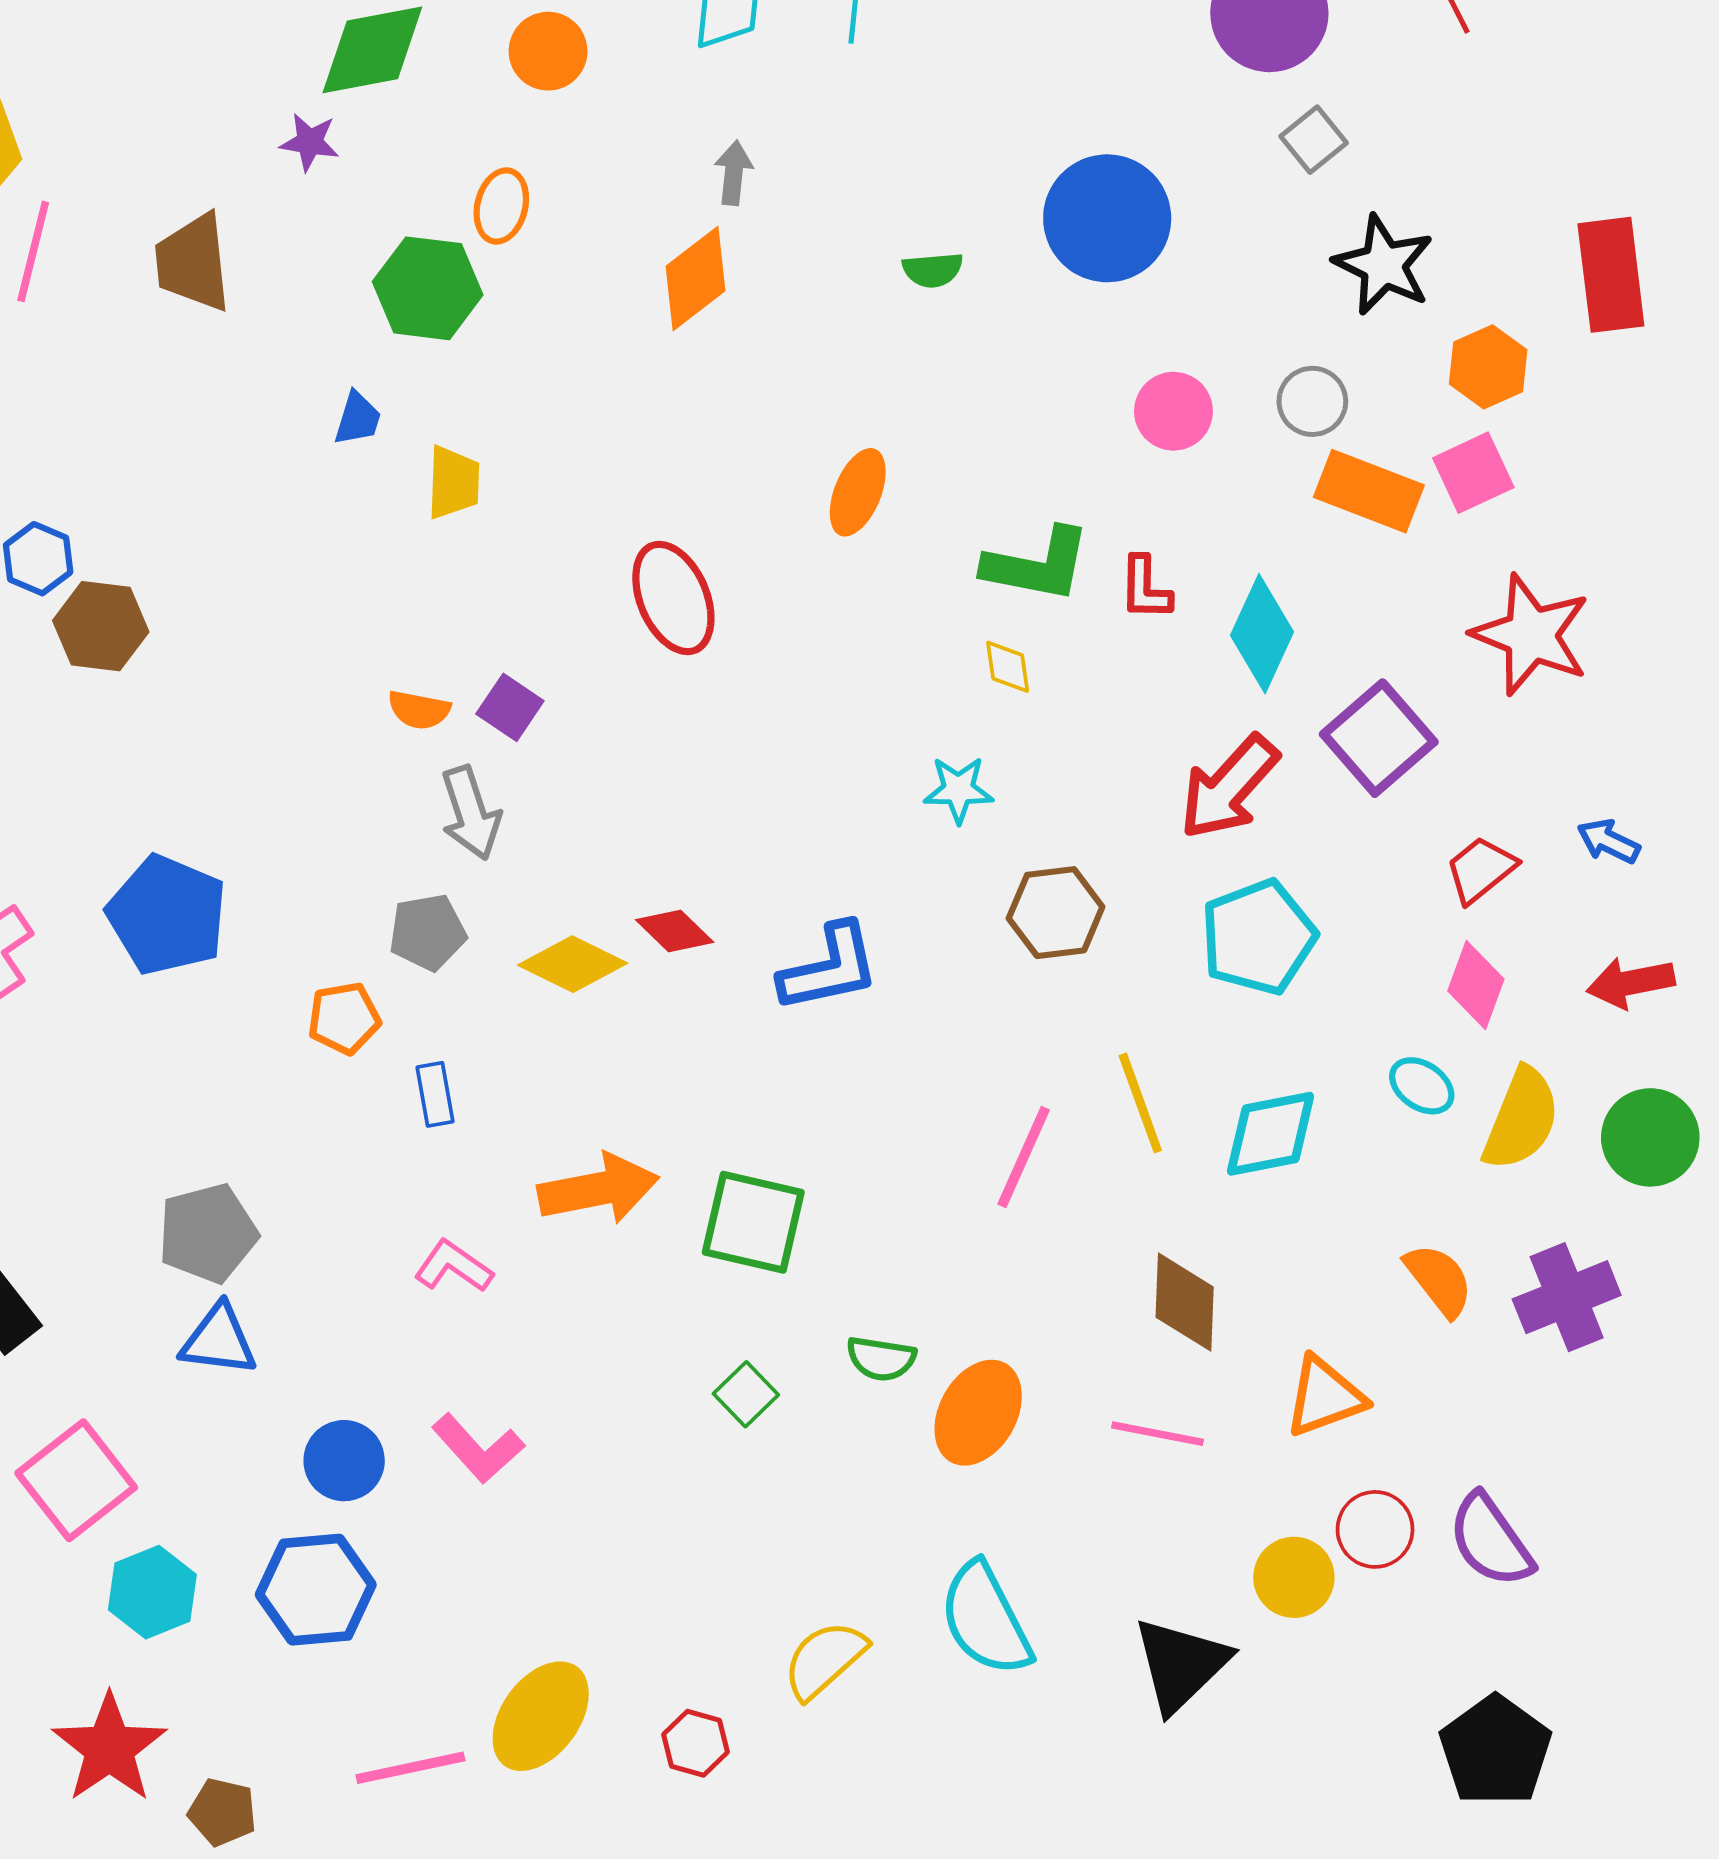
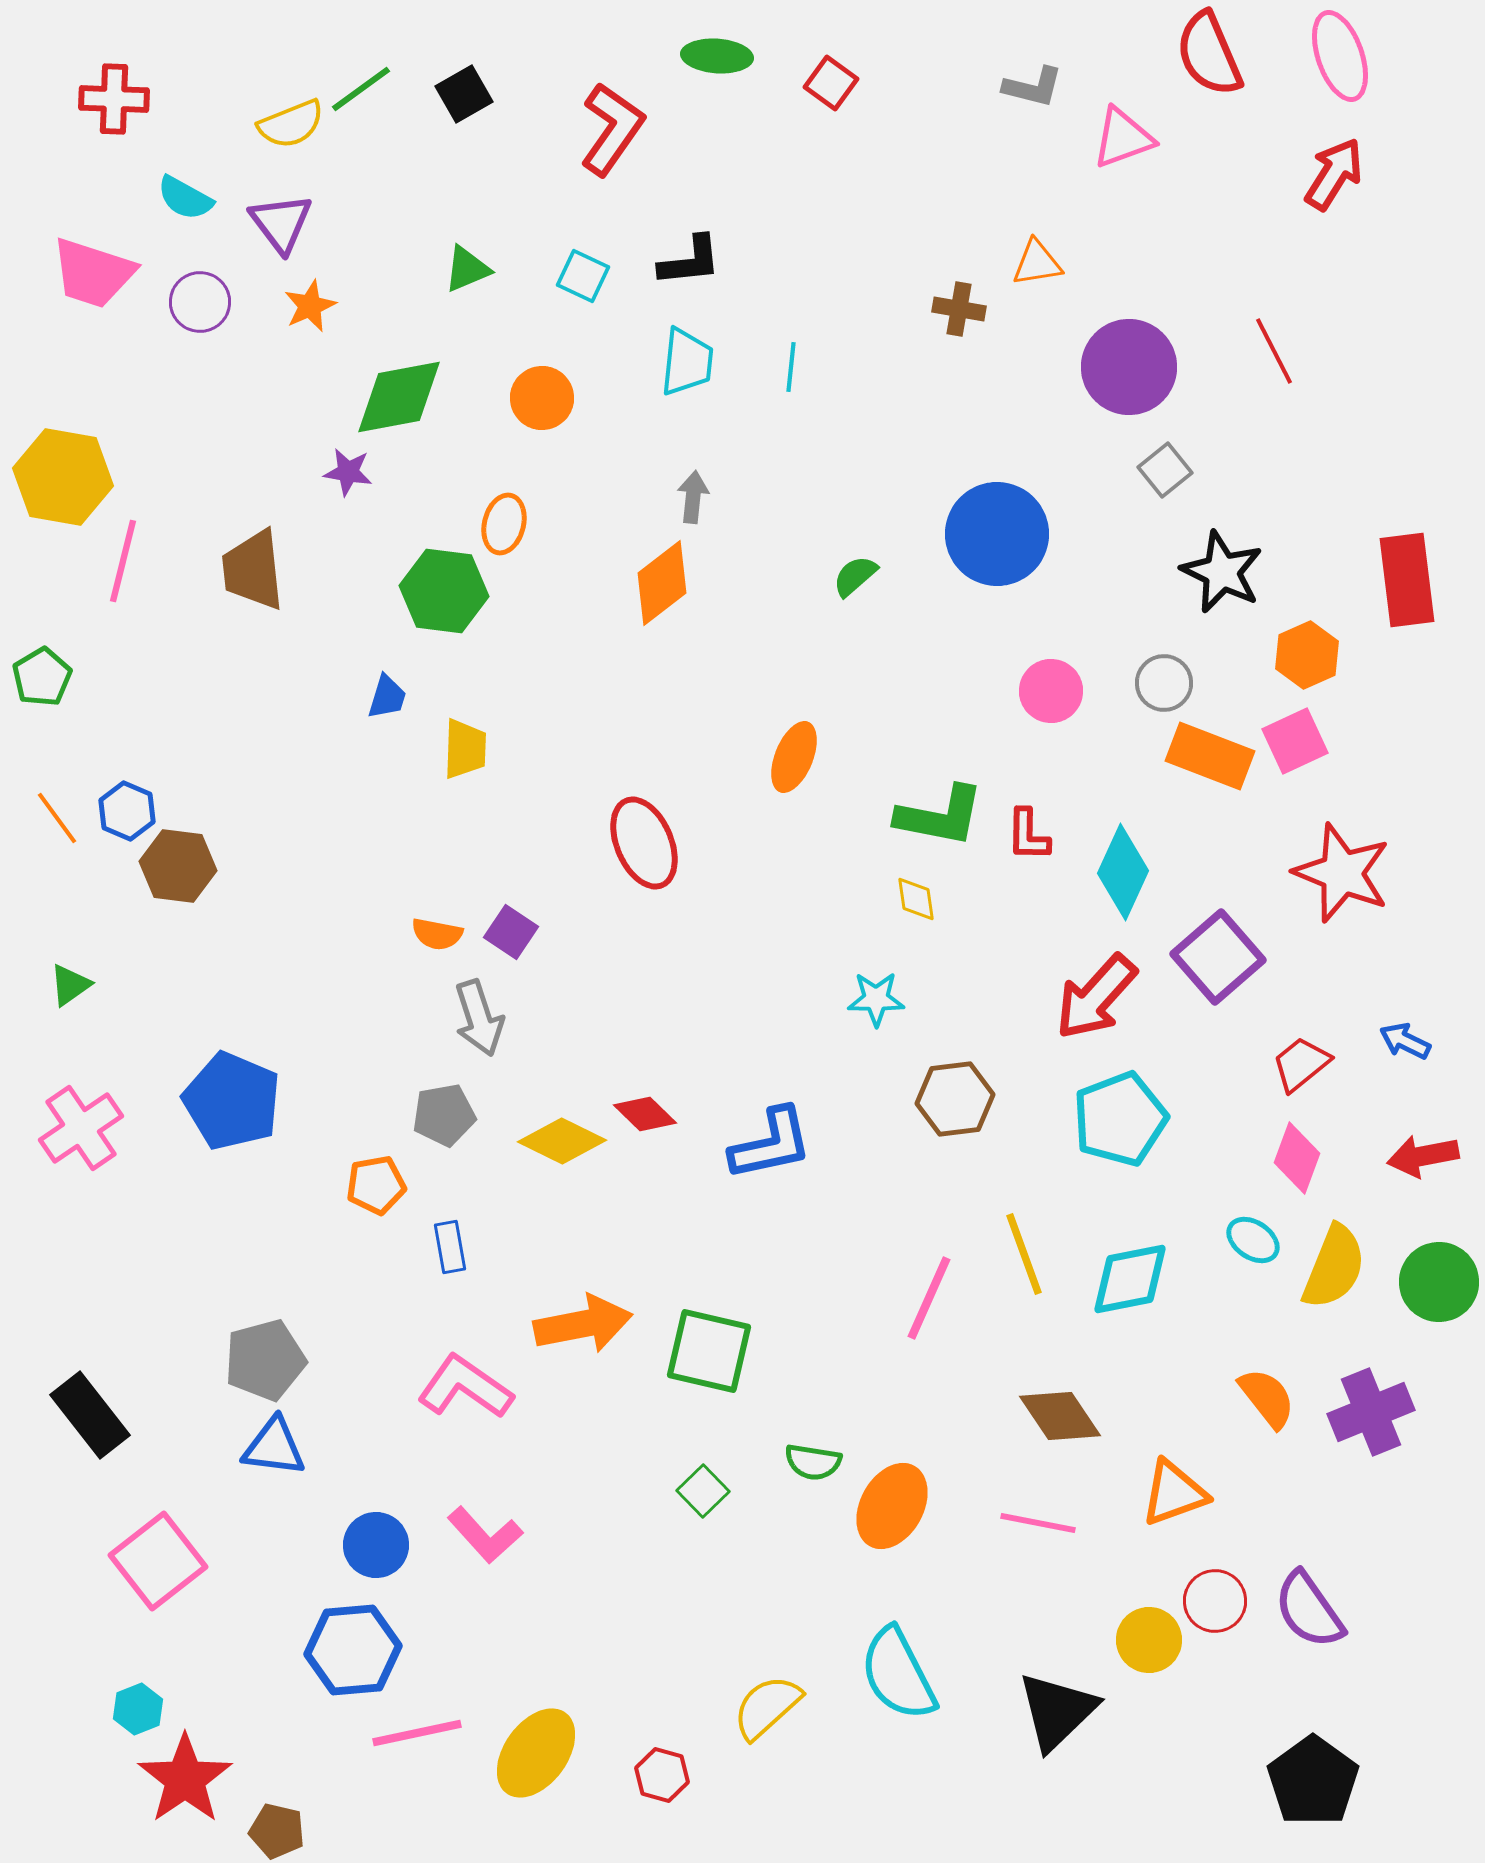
green semicircle: (933, 270) -> (855, 576), turned 144
pink L-shape: (453, 1266) -> (465, 1387), size x1.5
brown diamond: (1185, 1302) -> (1060, 1416), turned -36
cyan hexagon: (152, 1592) -> (138, 1709), moved, size x0.7
pink line: (410, 1768) -> (417, 1733), moved

